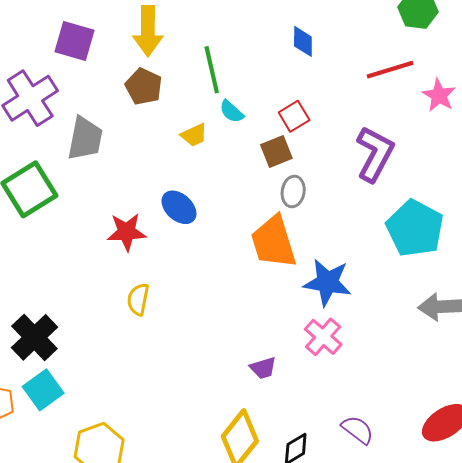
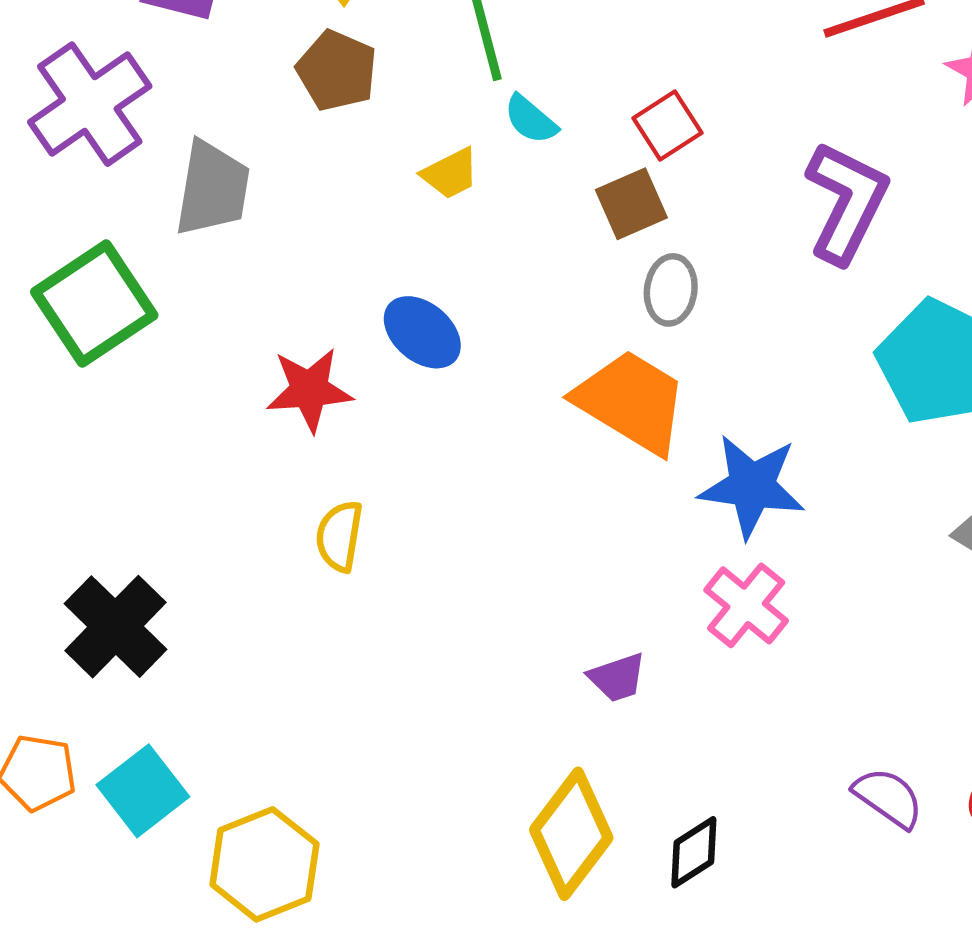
orange trapezoid: (274, 242) -> (631, 402), turned 140
cyan square: (43, 390) -> (143, 791), moved
purple semicircle: (357, 430) -> (888, 798), moved

